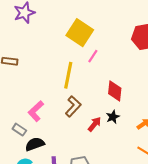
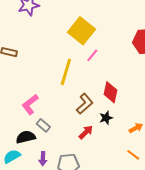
brown L-shape: (73, 106) -> (85, 104), moved
red arrow: (95, 124) -> (86, 132), moved
gray rectangle: (19, 130) -> (43, 125), moved

